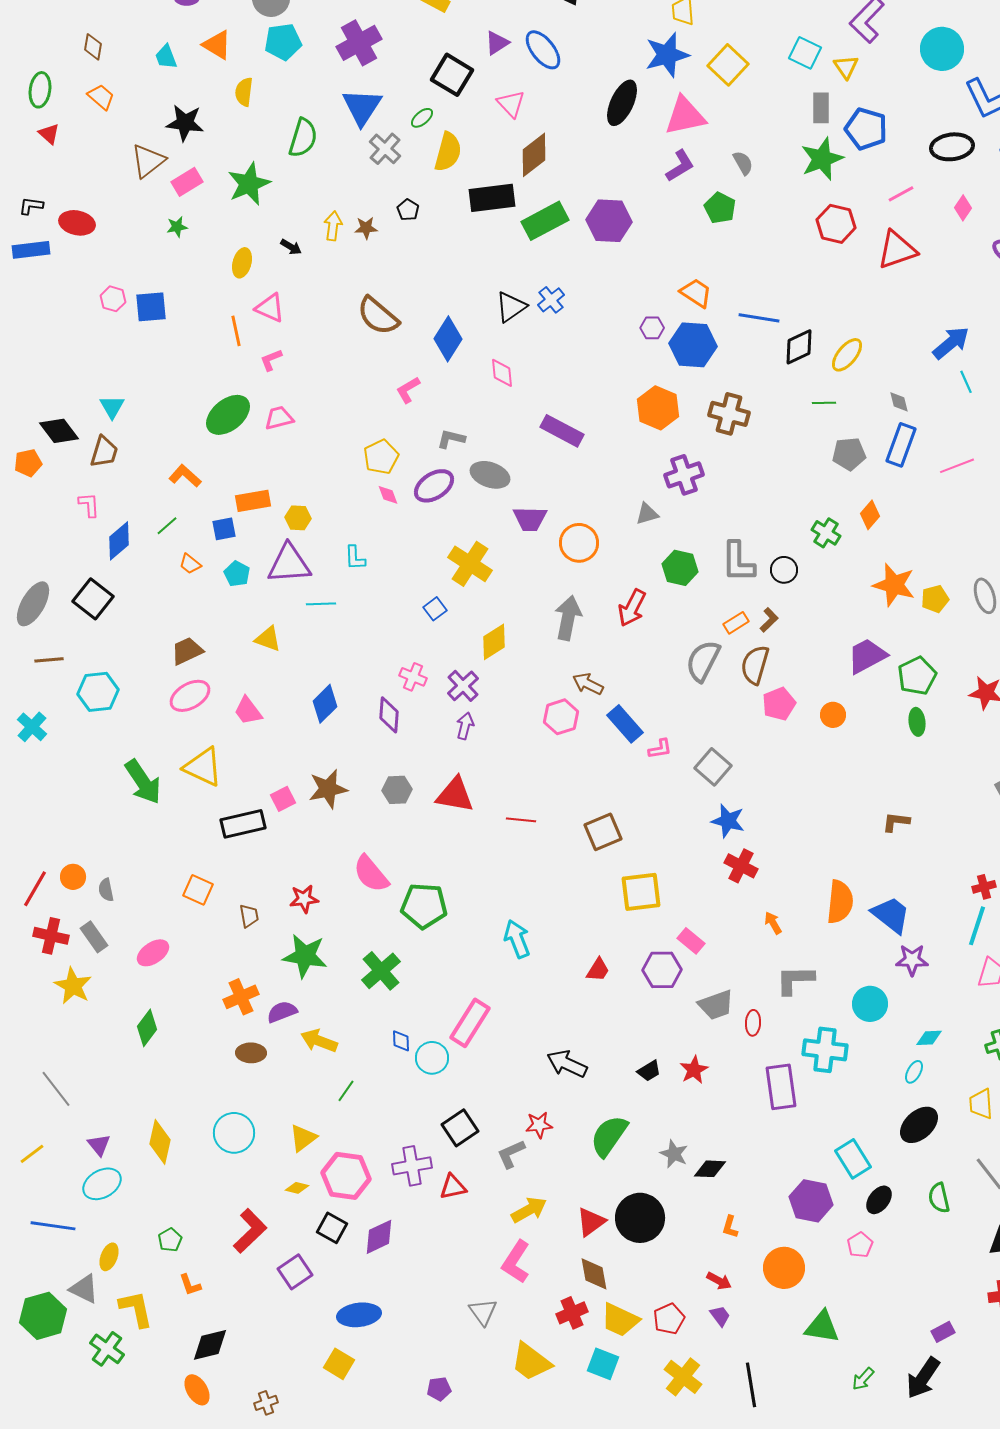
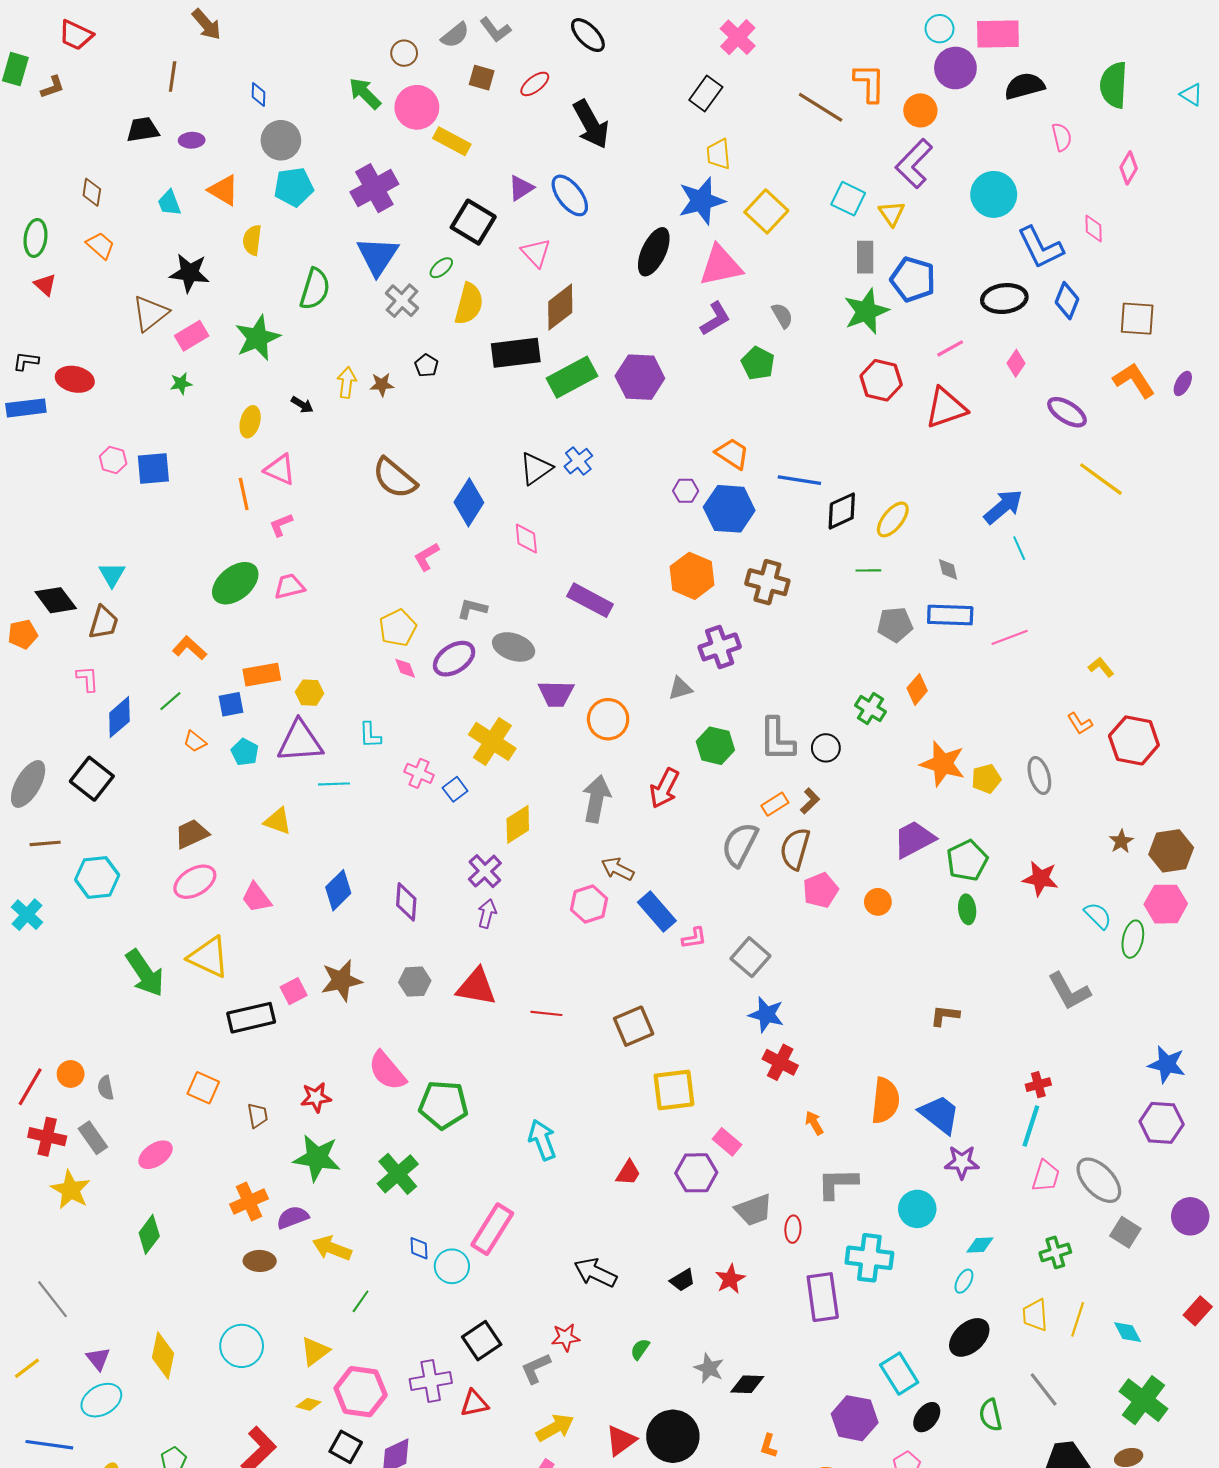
blue rectangle: (901, 445) -> (950, 615), turned 72
pink cross: (413, 677) -> (419, 773), moved
green semicircle: (609, 1136) -> (640, 1349), size x0.5

